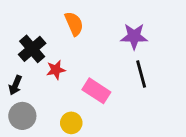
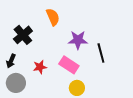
purple star: (134, 36) -> (78, 40), moved
red star: (56, 70) -> (40, 67), moved
yellow circle: (71, 123) -> (77, 88), moved

